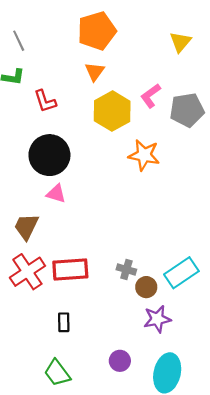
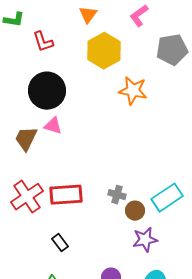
pink L-shape: (151, 96) -> (139, 16), moved
brown trapezoid: (26, 227) -> (26, 139), moved
black rectangle: (64, 322) -> (60, 243), turned -36

